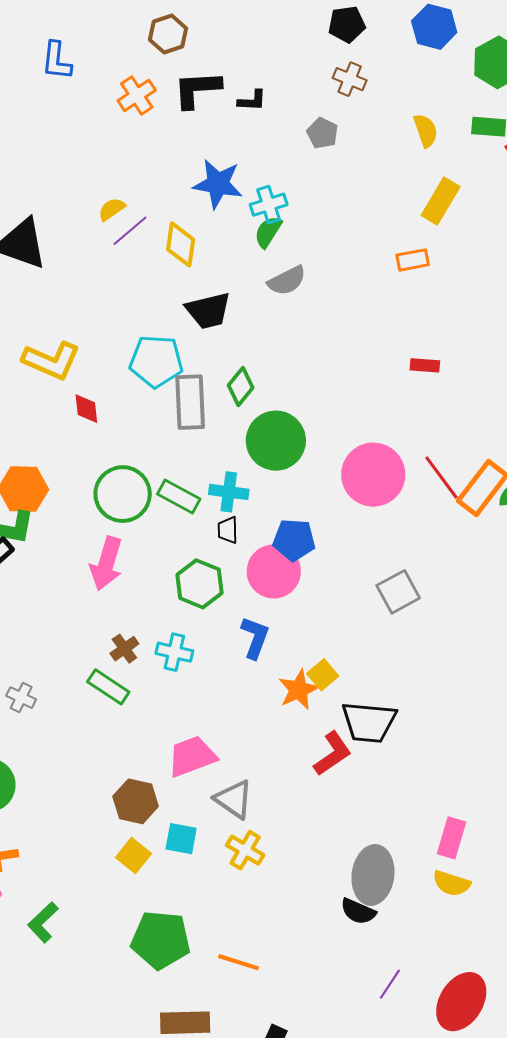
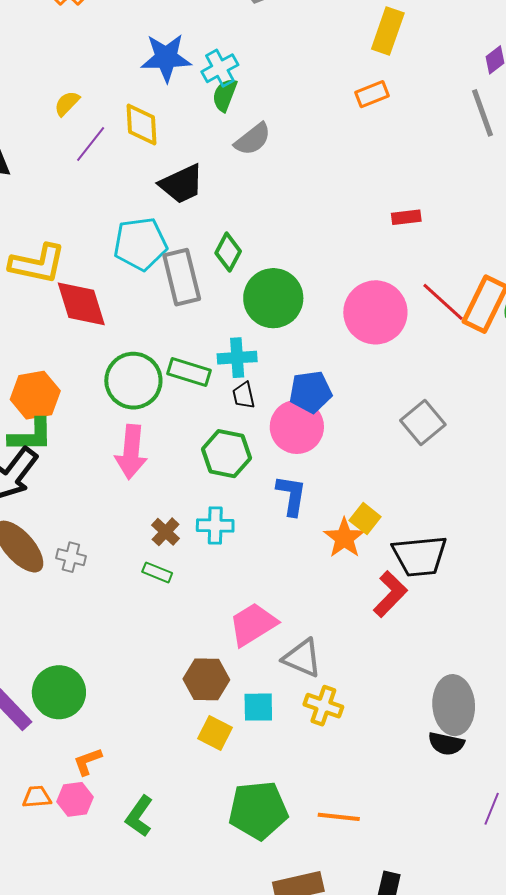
purple line: (130, 231) -> (91, 144), moved
red rectangle: (425, 365) -> (406, 217), moved
red diamond: (86, 409) -> (81, 304), size x1.8
green rectangle: (108, 687) -> (157, 572), size x0.7
gray cross: (21, 698) -> (71, 557), moved

